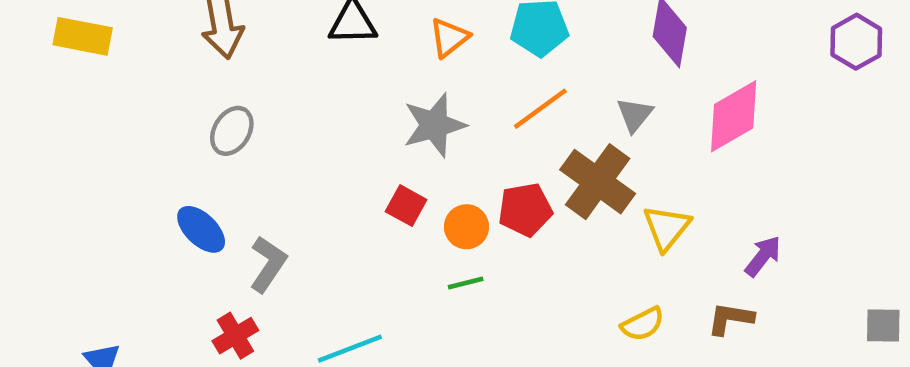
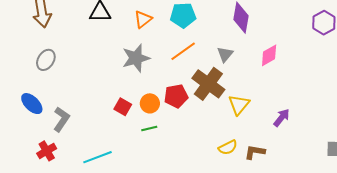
pink diamond: (734, 116) -> (269, 55), size x0.7
red square: (406, 206) -> (123, 107), moved
brown L-shape: (730, 319) -> (255, 152), moved

